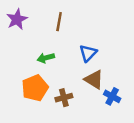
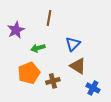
purple star: (17, 19) -> (16, 30), moved
blue cross: (112, 96) -> (93, 88), moved

